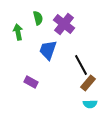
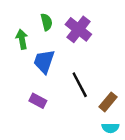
blue trapezoid: (48, 50) -> (44, 61), moved
black line: (81, 65) -> (80, 85), moved

